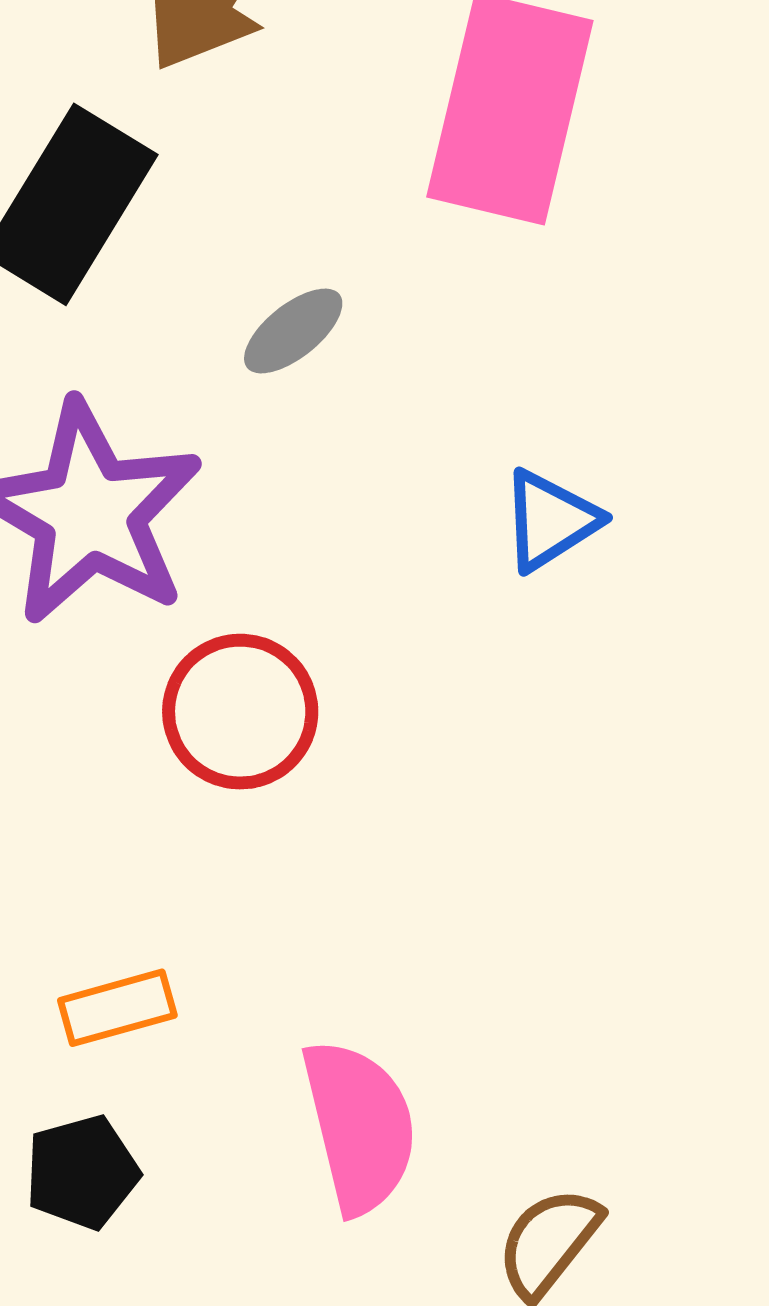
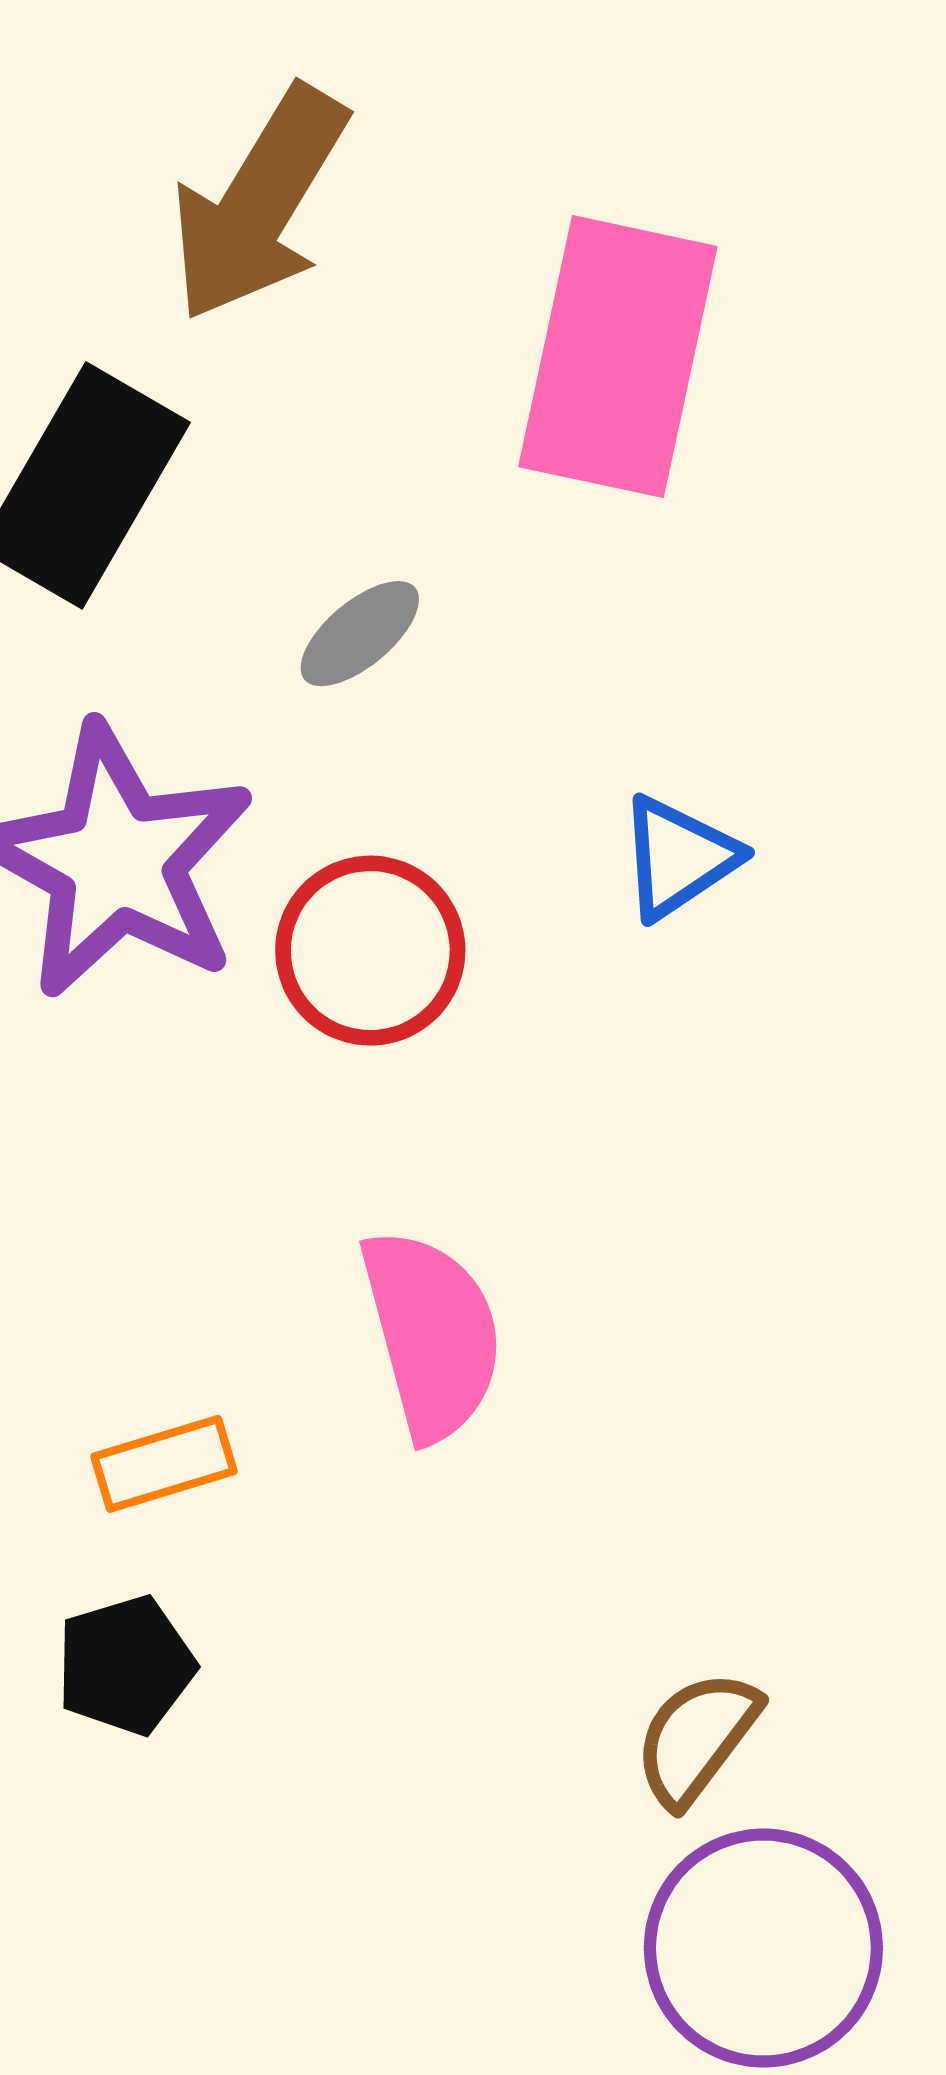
red circle: (240, 712) -> (370, 951), moved
pink semicircle: (360, 1126) -> (432, 1334), moved

